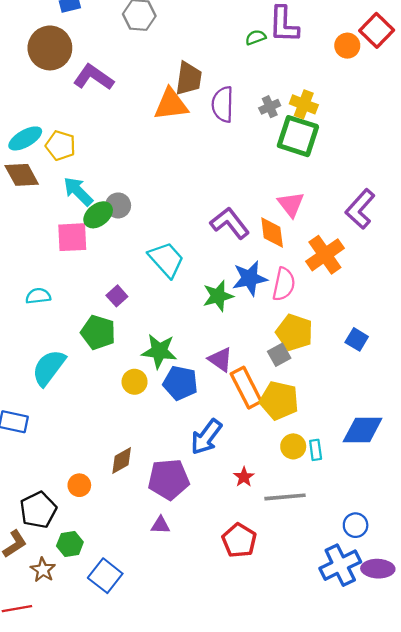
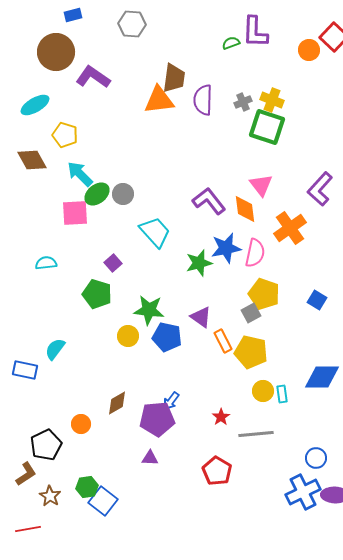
cyan ellipse: (25, 138) -> (35, 105), moved
gray circle: (118, 205) -> (123, 194), moved
cyan semicircle: (49, 368) -> (55, 349), moved, size x0.7
orange rectangle: (246, 388) -> (223, 341), size x0.7
blue arrow: (206, 437) -> (171, 401), moved, size x0.6
green hexagon: (70, 544) -> (87, 487), moved

